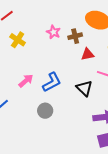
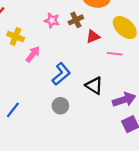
pink arrow: (26, 81) -> (33, 54), moved
black triangle: (84, 88) -> (94, 86), moved

